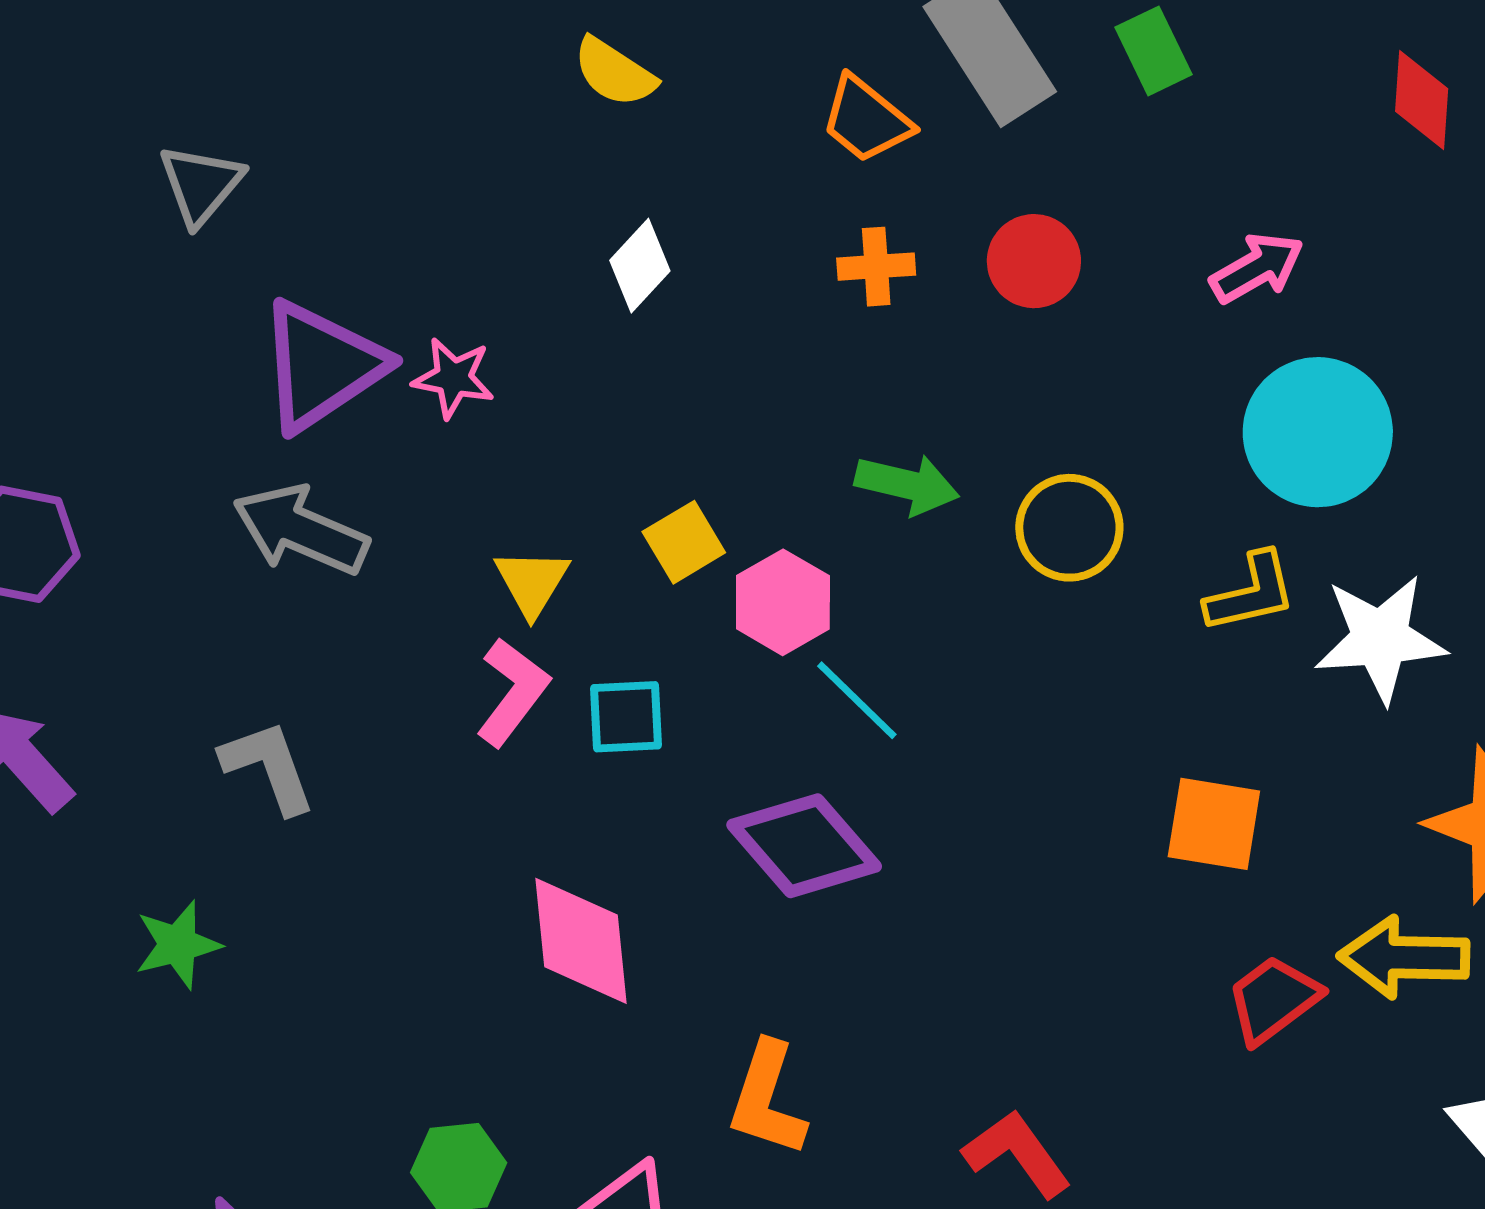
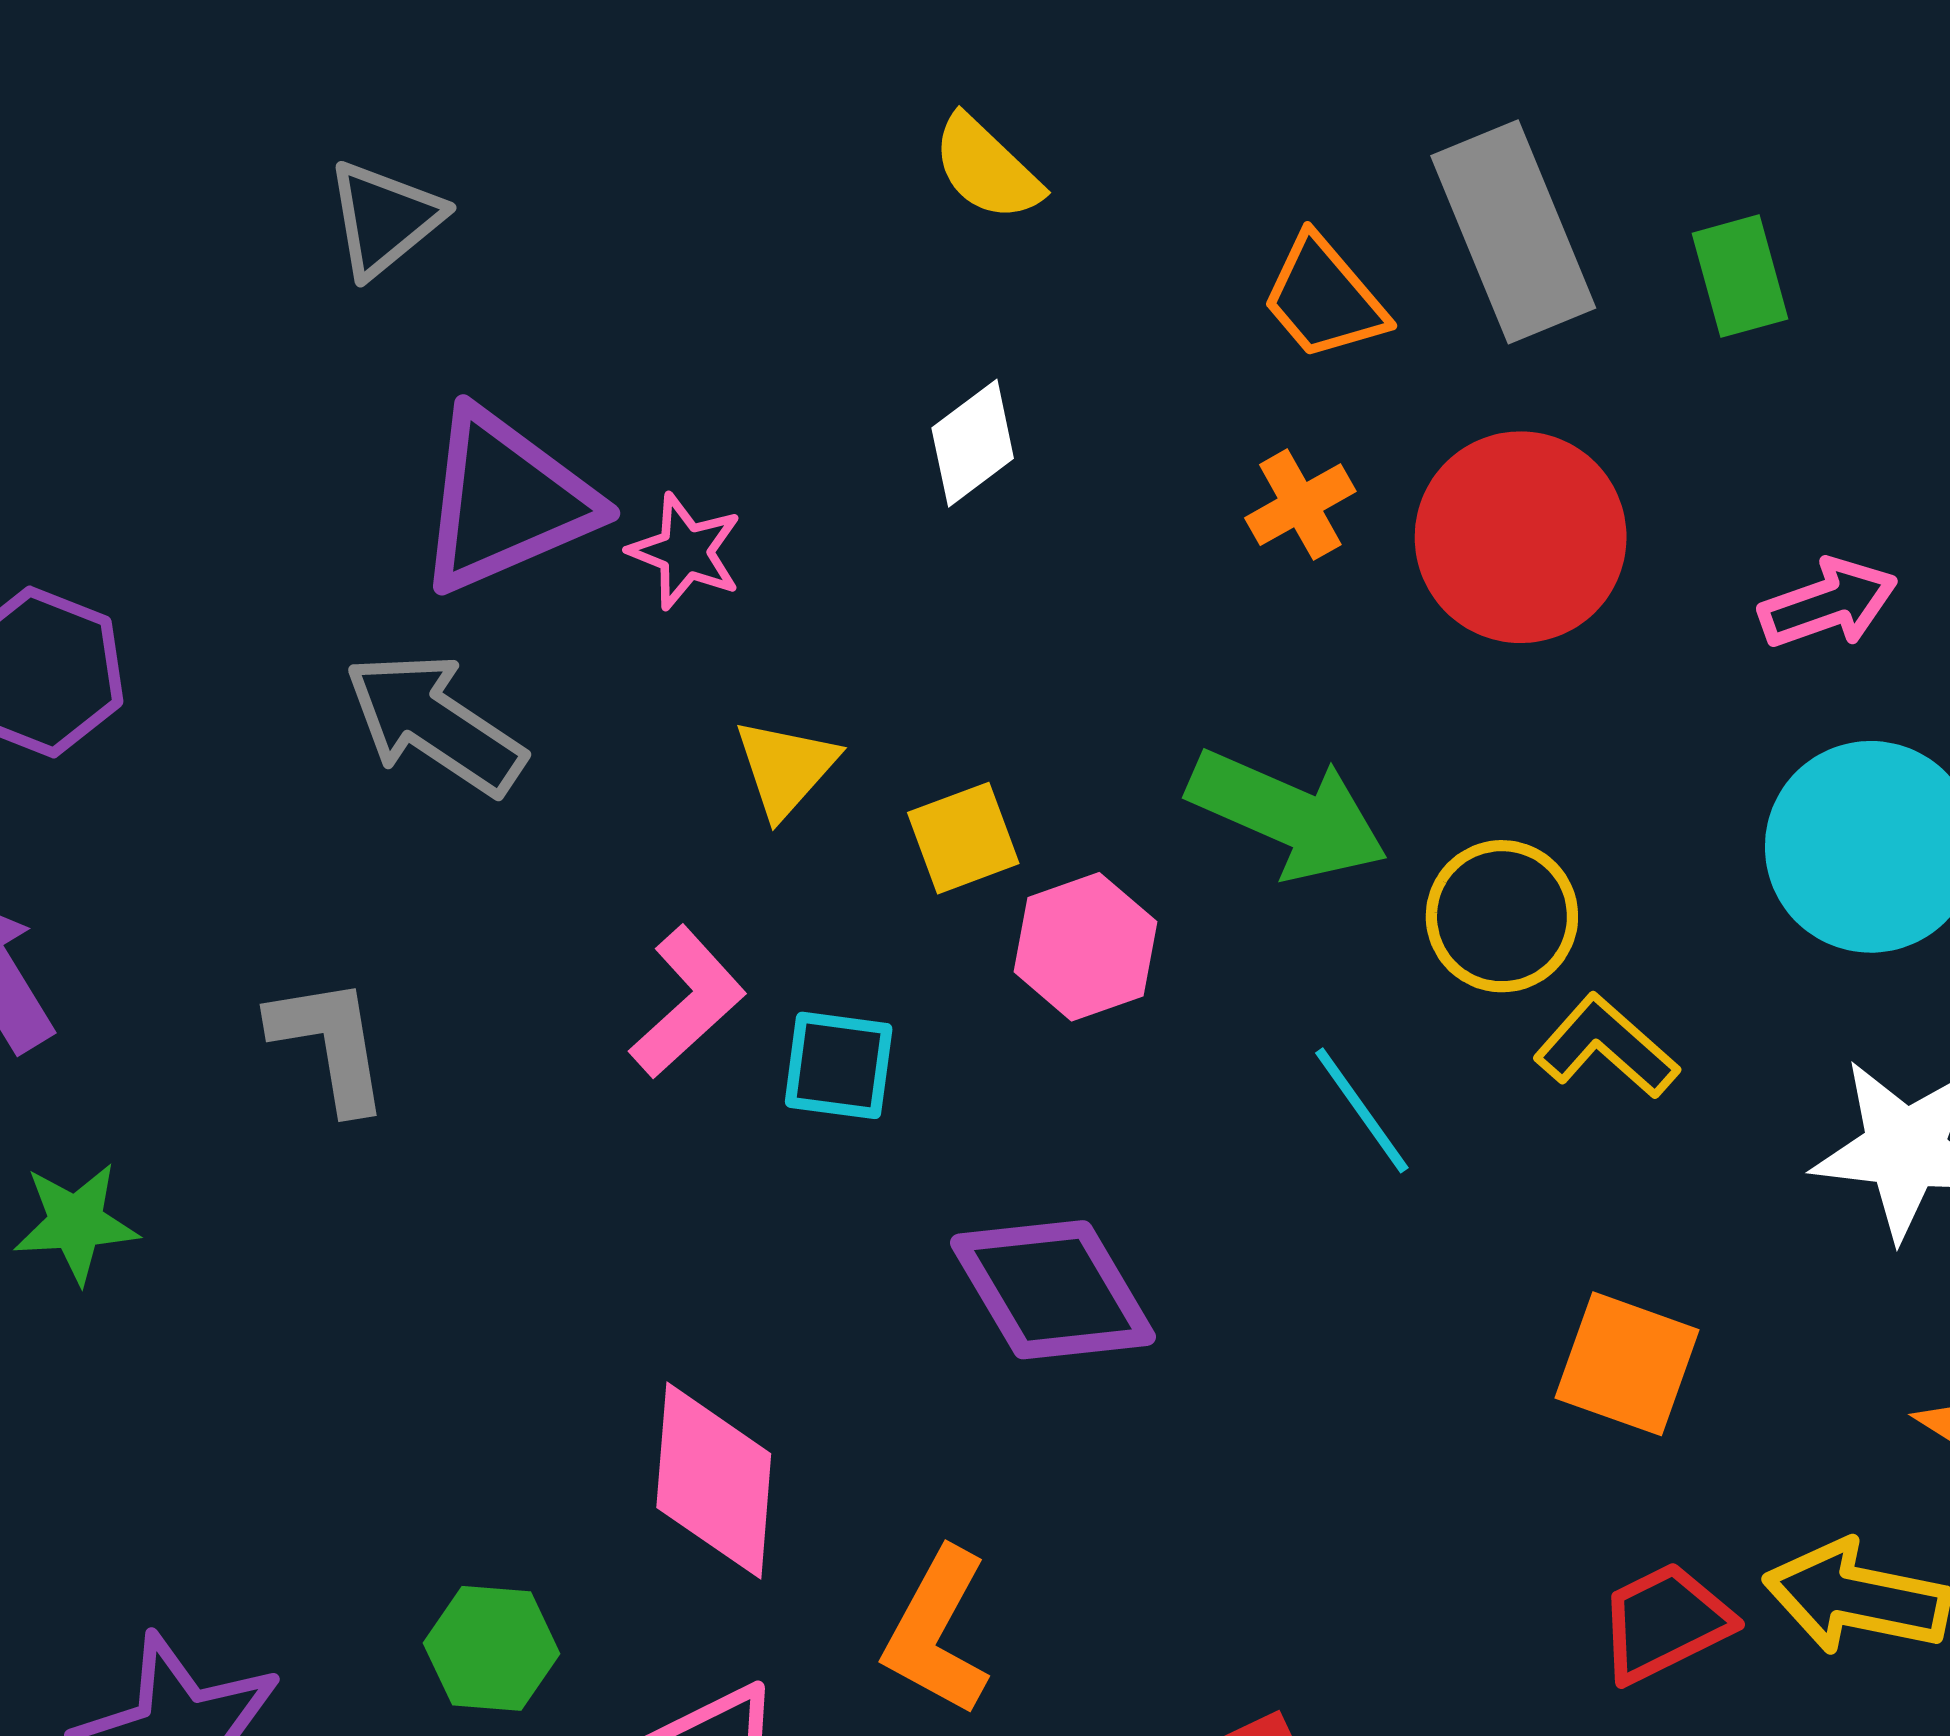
red circle: (1034, 261) -> (1521, 537), size x1.6
orange cross: (876, 267) -> (1300, 505), turned -36
green arrow: (907, 484) -> (1288, 815), size x1.4
yellow triangle: (532, 582) -> (786, 768), moved
yellow L-shape: (1251, 593) -> (1606, 1047), moved, turned -136
cyan line: (857, 700) -> (1362, 1110), moved
pink diamond: (581, 941) -> (714, 1481), moved
green star: (178, 945) -> (76, 1223), moved

